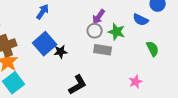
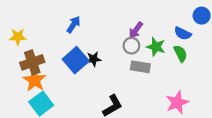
green semicircle: (153, 49) -> (180, 53), moved
black star: (61, 52) -> (94, 59), moved
pink star: (136, 82) -> (177, 102), size x1.5

